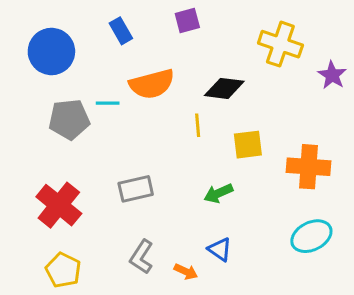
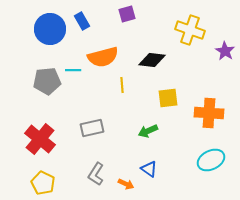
blue circle: (51, 51) -> (50, 29), moved
yellow line: (198, 125) -> (122, 85), moved

